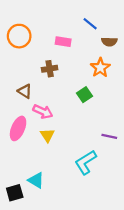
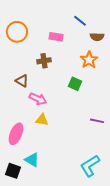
green square: (85, 95) -> (75, 84), turned -32
pink ellipse: (18, 128) -> (16, 134), moved
yellow triangle: (47, 135) -> (42, 120), turned -48
cyan L-shape: (86, 162) -> (90, 166), moved
black square: (15, 193) -> (13, 171), turned 35

